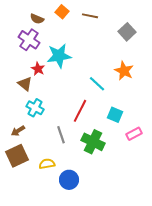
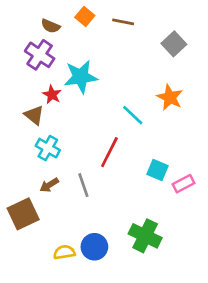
cyan square: (115, 115) -> (157, 170), moved
brown arrow: (18, 131) -> (49, 185), moved
green cross: (93, 142) -> (145, 236), moved
yellow semicircle: (47, 164) -> (64, 252), moved

